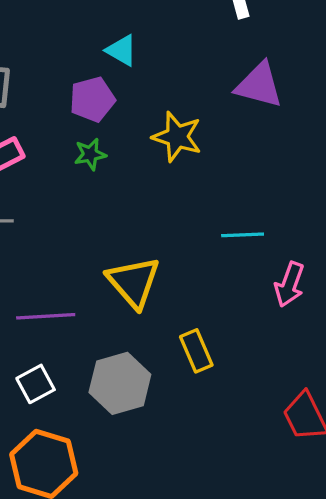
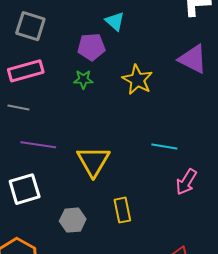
purple line: (46, 316) -> (38, 145), moved
gray hexagon: (120, 383) -> (73, 220), size x0.7
white square: (36, 384) -> (25, 189), moved, size x1.4

